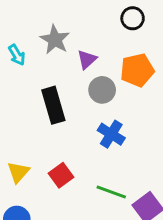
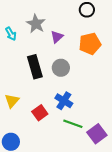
gray circle: (102, 90) -> (61, 68), moved
blue cross: (111, 134) -> (64, 101), moved
yellow triangle: (18, 172) -> (12, 101), moved

